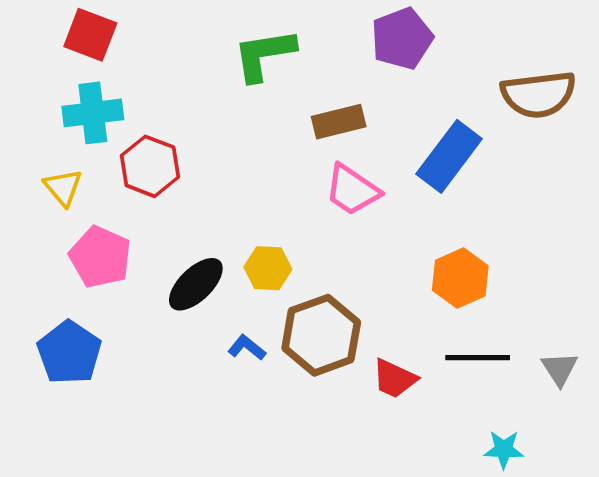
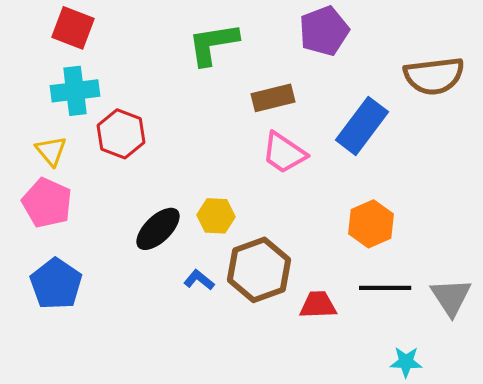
pink pentagon: (100, 257) -> (47, 203), moved
gray triangle: (560, 369) -> (451, 297), size x1.4
red trapezoid: (394, 379) -> (318, 305), turned 153

